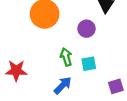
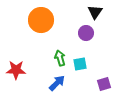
purple circle: (87, 29) -> (86, 33), moved

